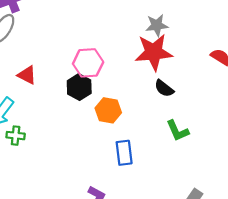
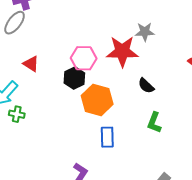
red star: (154, 52) -> (122, 51), moved
orange hexagon: (108, 110) -> (97, 100), size x1.4
green L-shape: (178, 131) -> (154, 123), turned 40

